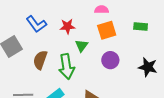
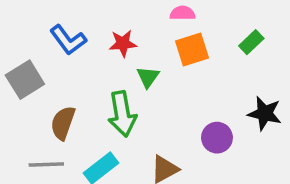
green rectangle: (141, 26) -> (251, 42), turned -48
brown semicircle: (40, 60) -> (63, 123), moved
purple circle: (110, 60) -> (217, 138), moved

